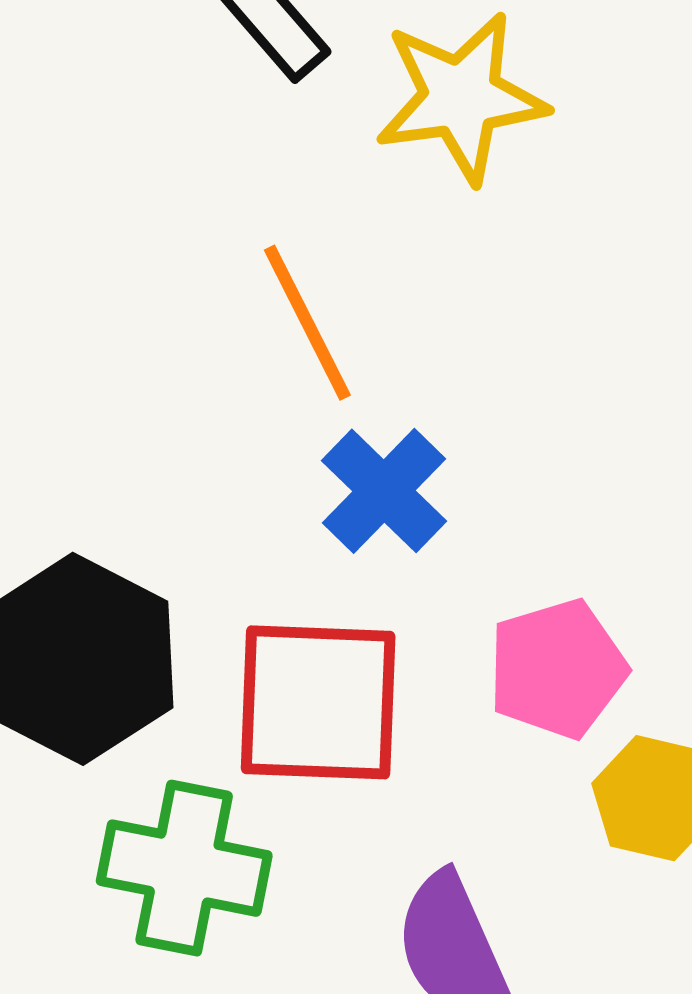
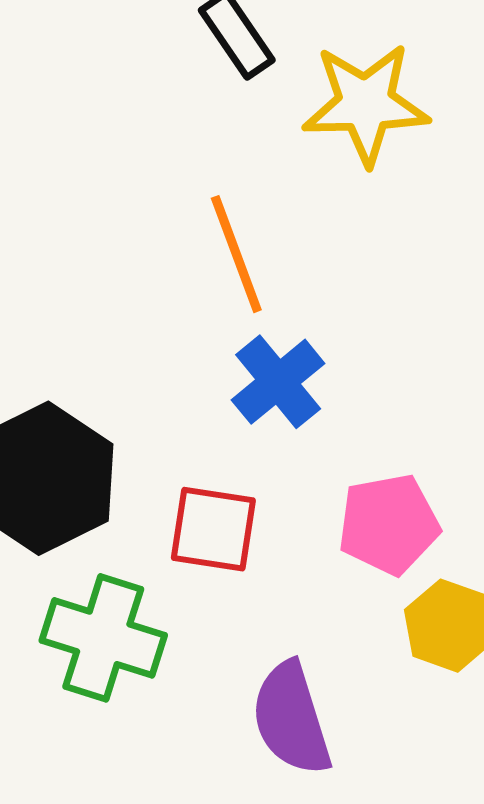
red square: (318, 702) -> (213, 529), size x0.7

